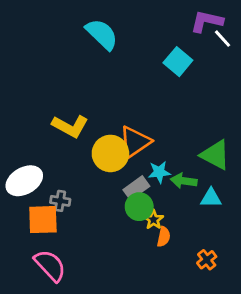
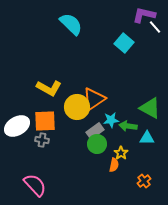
orange square: (43, 220) -> (45, 121), moved
yellow star: (154, 220) -> (121, 153), moved

